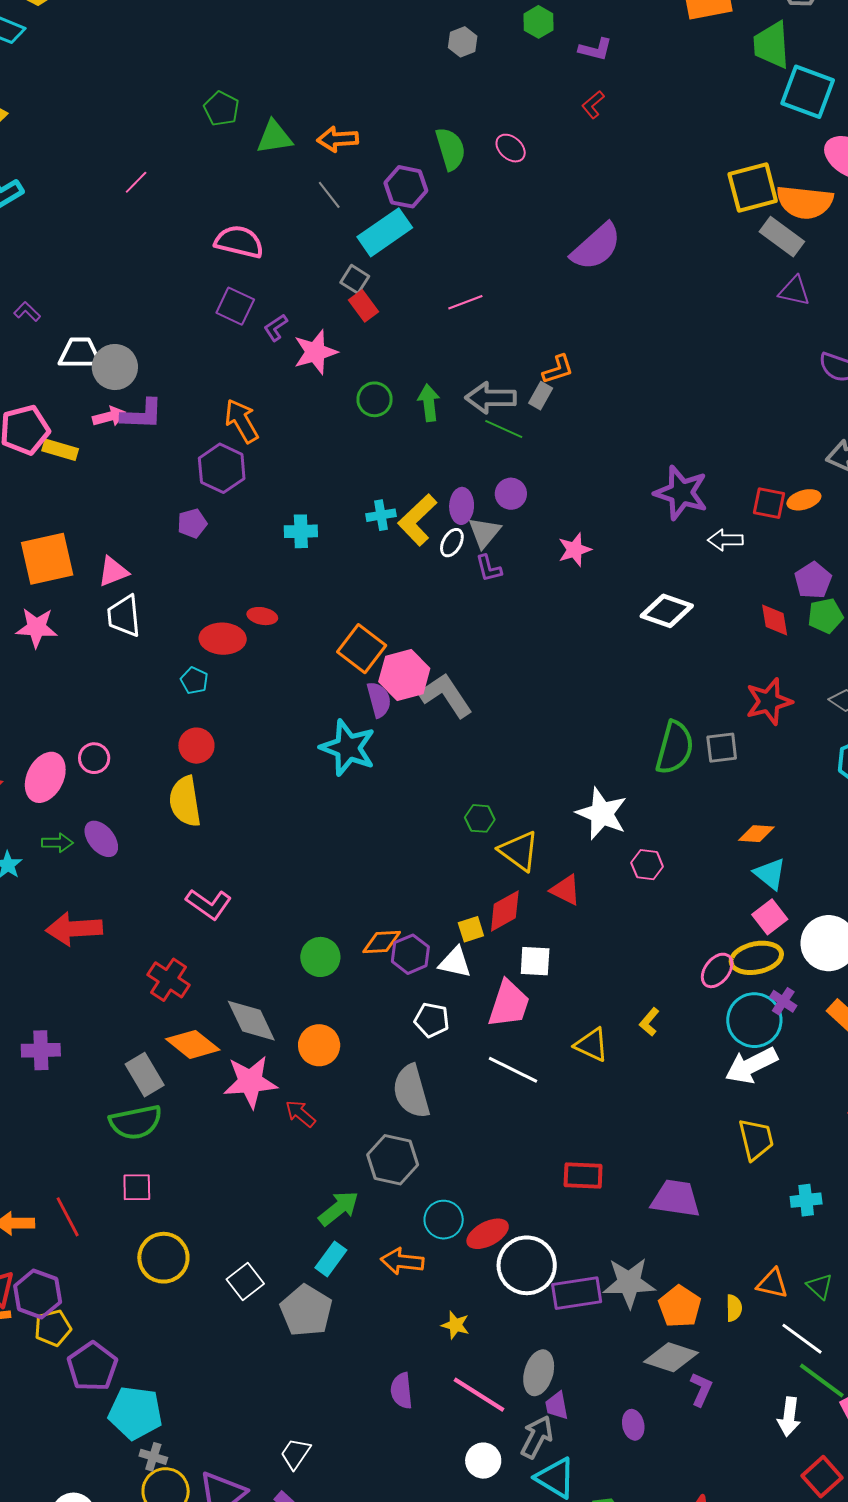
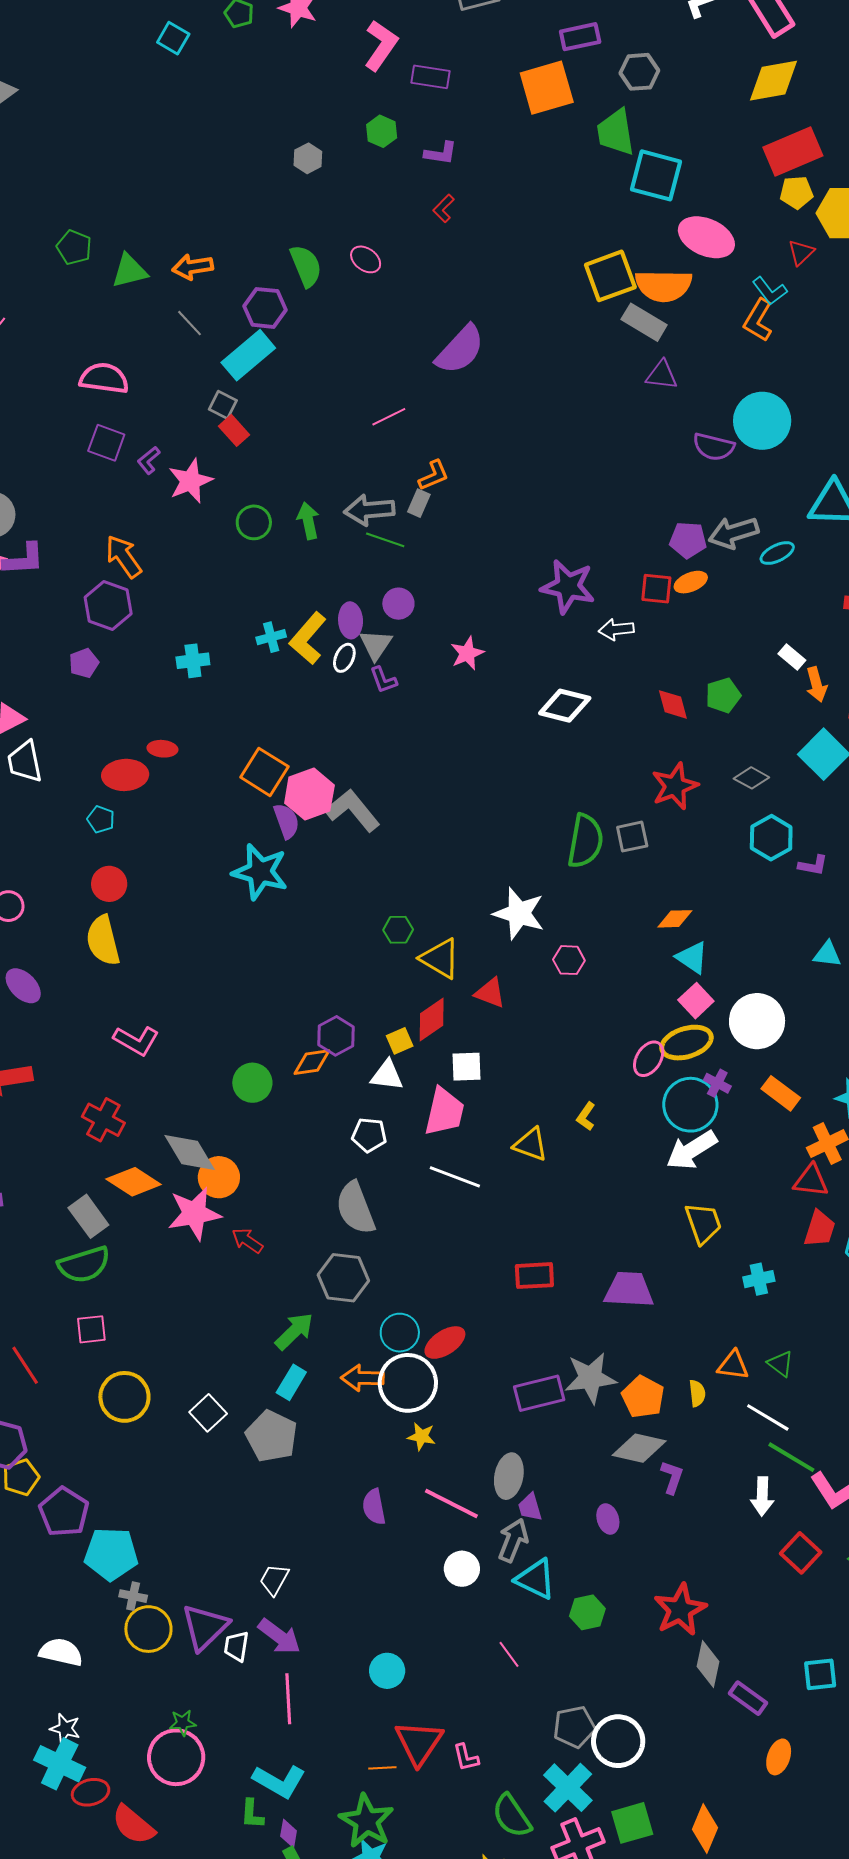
pink line: (465, 302) -> (389, 417), moved
purple pentagon: (813, 580) -> (688, 540), moved, turned -30
purple hexagon: (410, 954) -> (336, 1036), moved
orange circle: (319, 1045) -> (219, 1177), moved
white circle: (527, 1265) -> (408, 1383), moved

